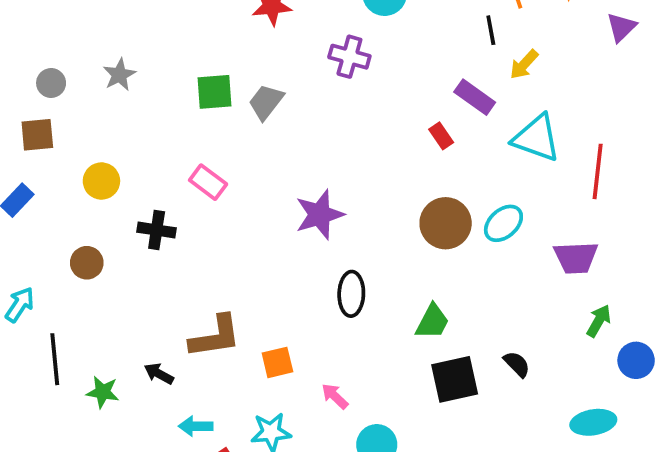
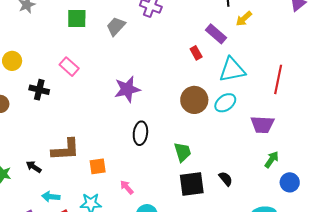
gray trapezoid: (266, 102) -> (116, 26), moved
cyan triangle: (537, 138) -> (232, 70), moved, turned -36
green trapezoid: (432, 322) -> (183, 152), turned -50

